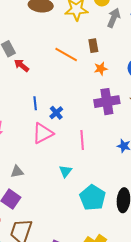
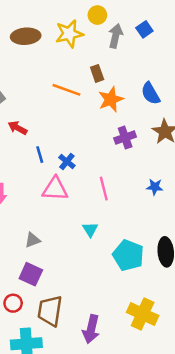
red arrow: (22, 65) -> (18, 128), moved
orange star: (101, 69) -> (111, 99), size x1.5
purple cross: (107, 102) -> (125, 137), size x0.7
pink triangle: (43, 133) -> (55, 189), turned 40

